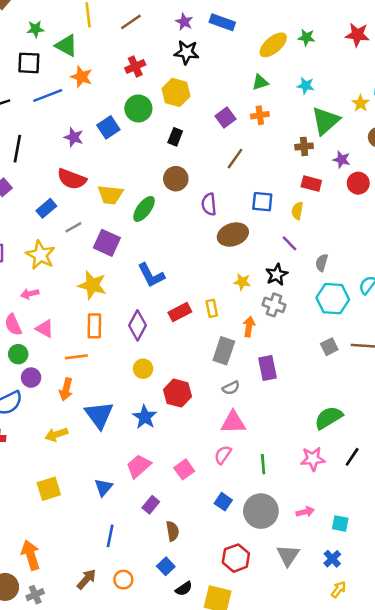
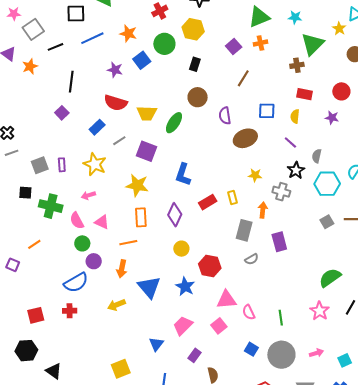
orange star: (81, 77) -> (128, 34), moved
green triangle: (260, 82) -> (259, 17), size x1.6
purple star: (342, 160) -> (332, 118), moved
blue L-shape: (151, 275) -> (183, 175), turned 50
black star: (277, 275) -> (296, 170), moved
pink triangle: (233, 422) -> (226, 300), moved
pink semicircle: (223, 455) -> (249, 312), turned -56
pink star: (313, 459) -> (320, 311), turned -30
yellow square: (49, 489) -> (121, 369), moved
cyan square: (340, 524) -> (345, 360), turned -32

